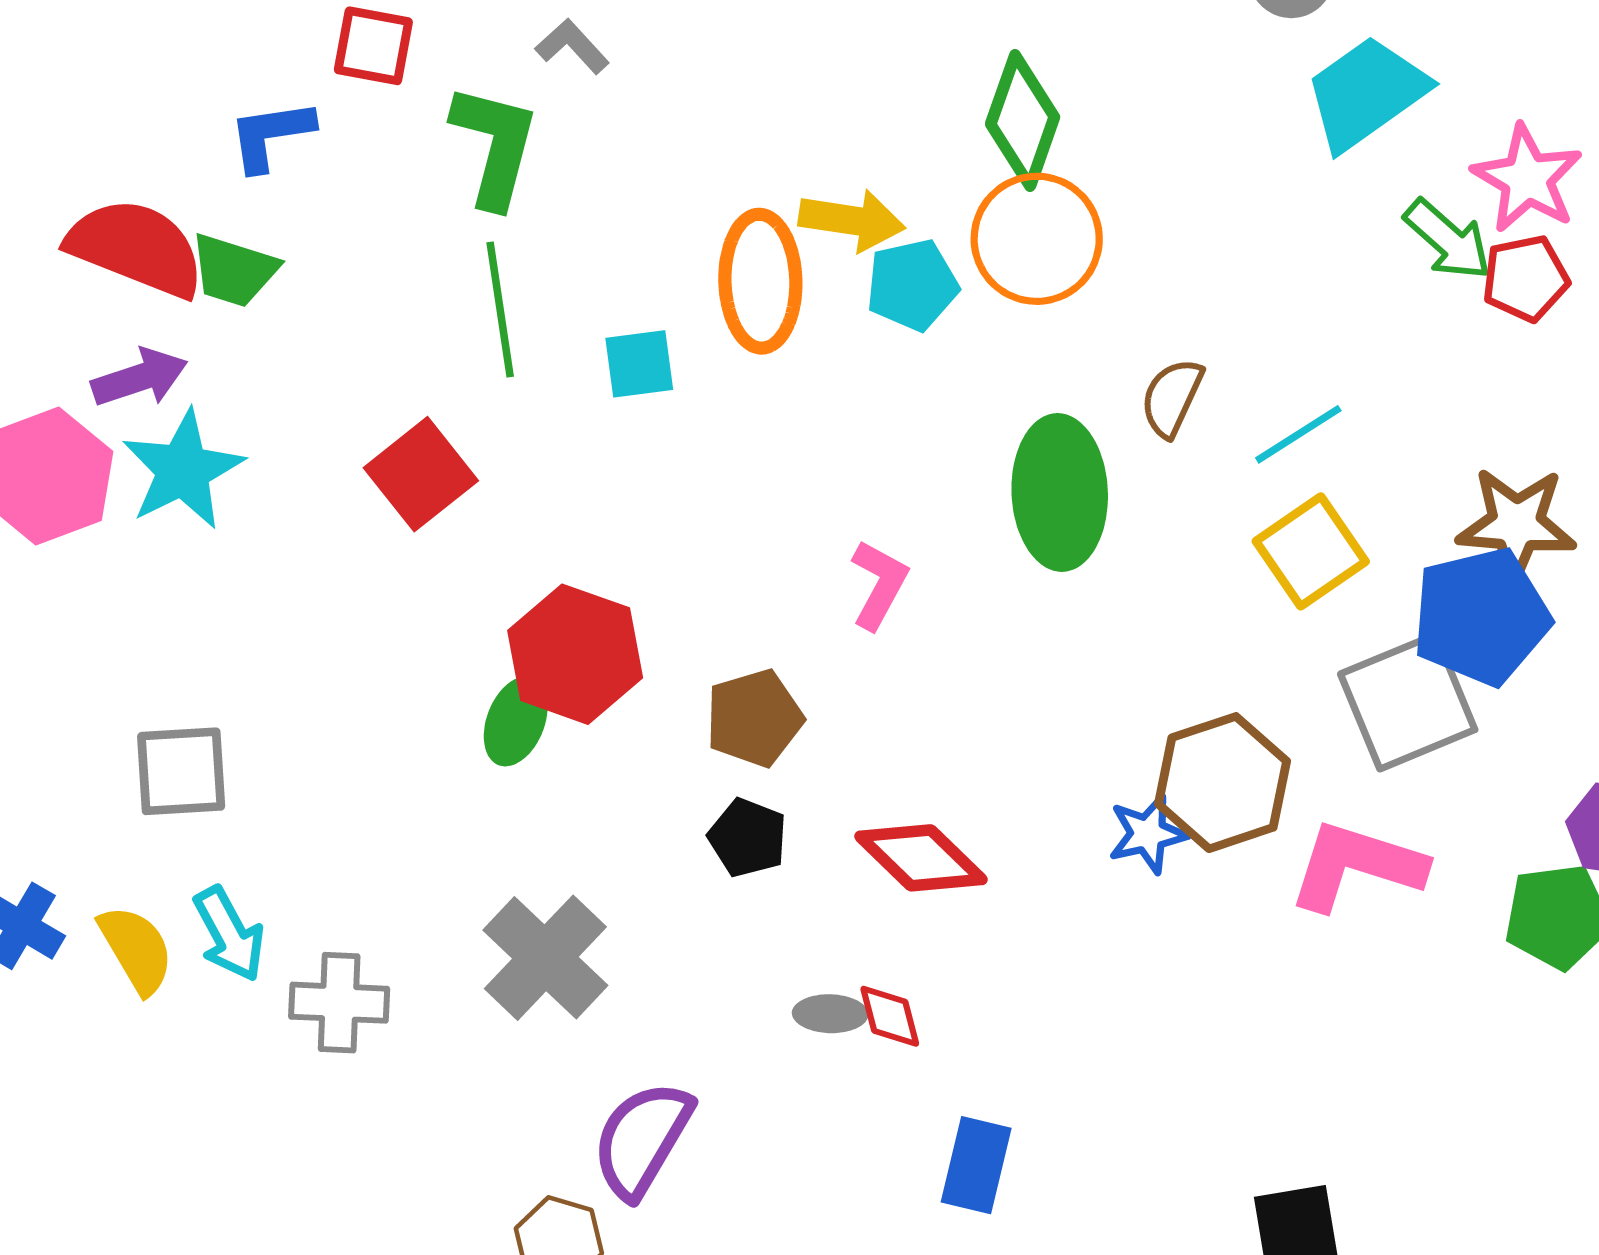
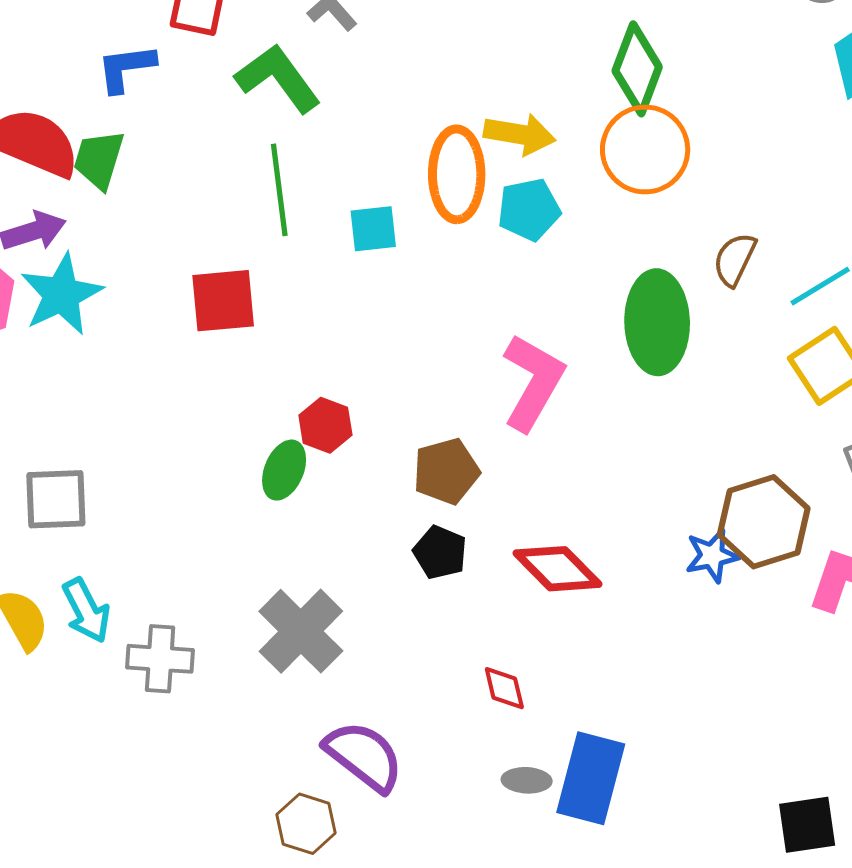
green L-shape: (495, 146) -> (278, 78), turned -52
green trapezoid: (234, 270) -> (99, 159), turned 88
cyan pentagon: (912, 285) -> (529, 210), moved
red square: (421, 474) -> (223, 301), turned 32
pink L-shape: (879, 584) -> (533, 382), size x1.6
red hexagon: (575, 654) -> (325, 425), size x0.6
gray ellipse: (830, 1014) -> (527, 780), moved
red diamond: (890, 1016) -> (504, 688), moved
purple semicircle: (642, 1139) -> (364, 756), turned 96
blue rectangle: (976, 1165) -> (591, 778), size x1.4

